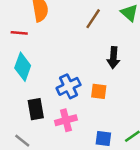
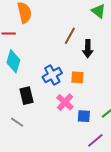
brown line: (93, 19) -> (70, 36), moved
pink cross: (66, 120) -> (65, 102), moved, turned -30

